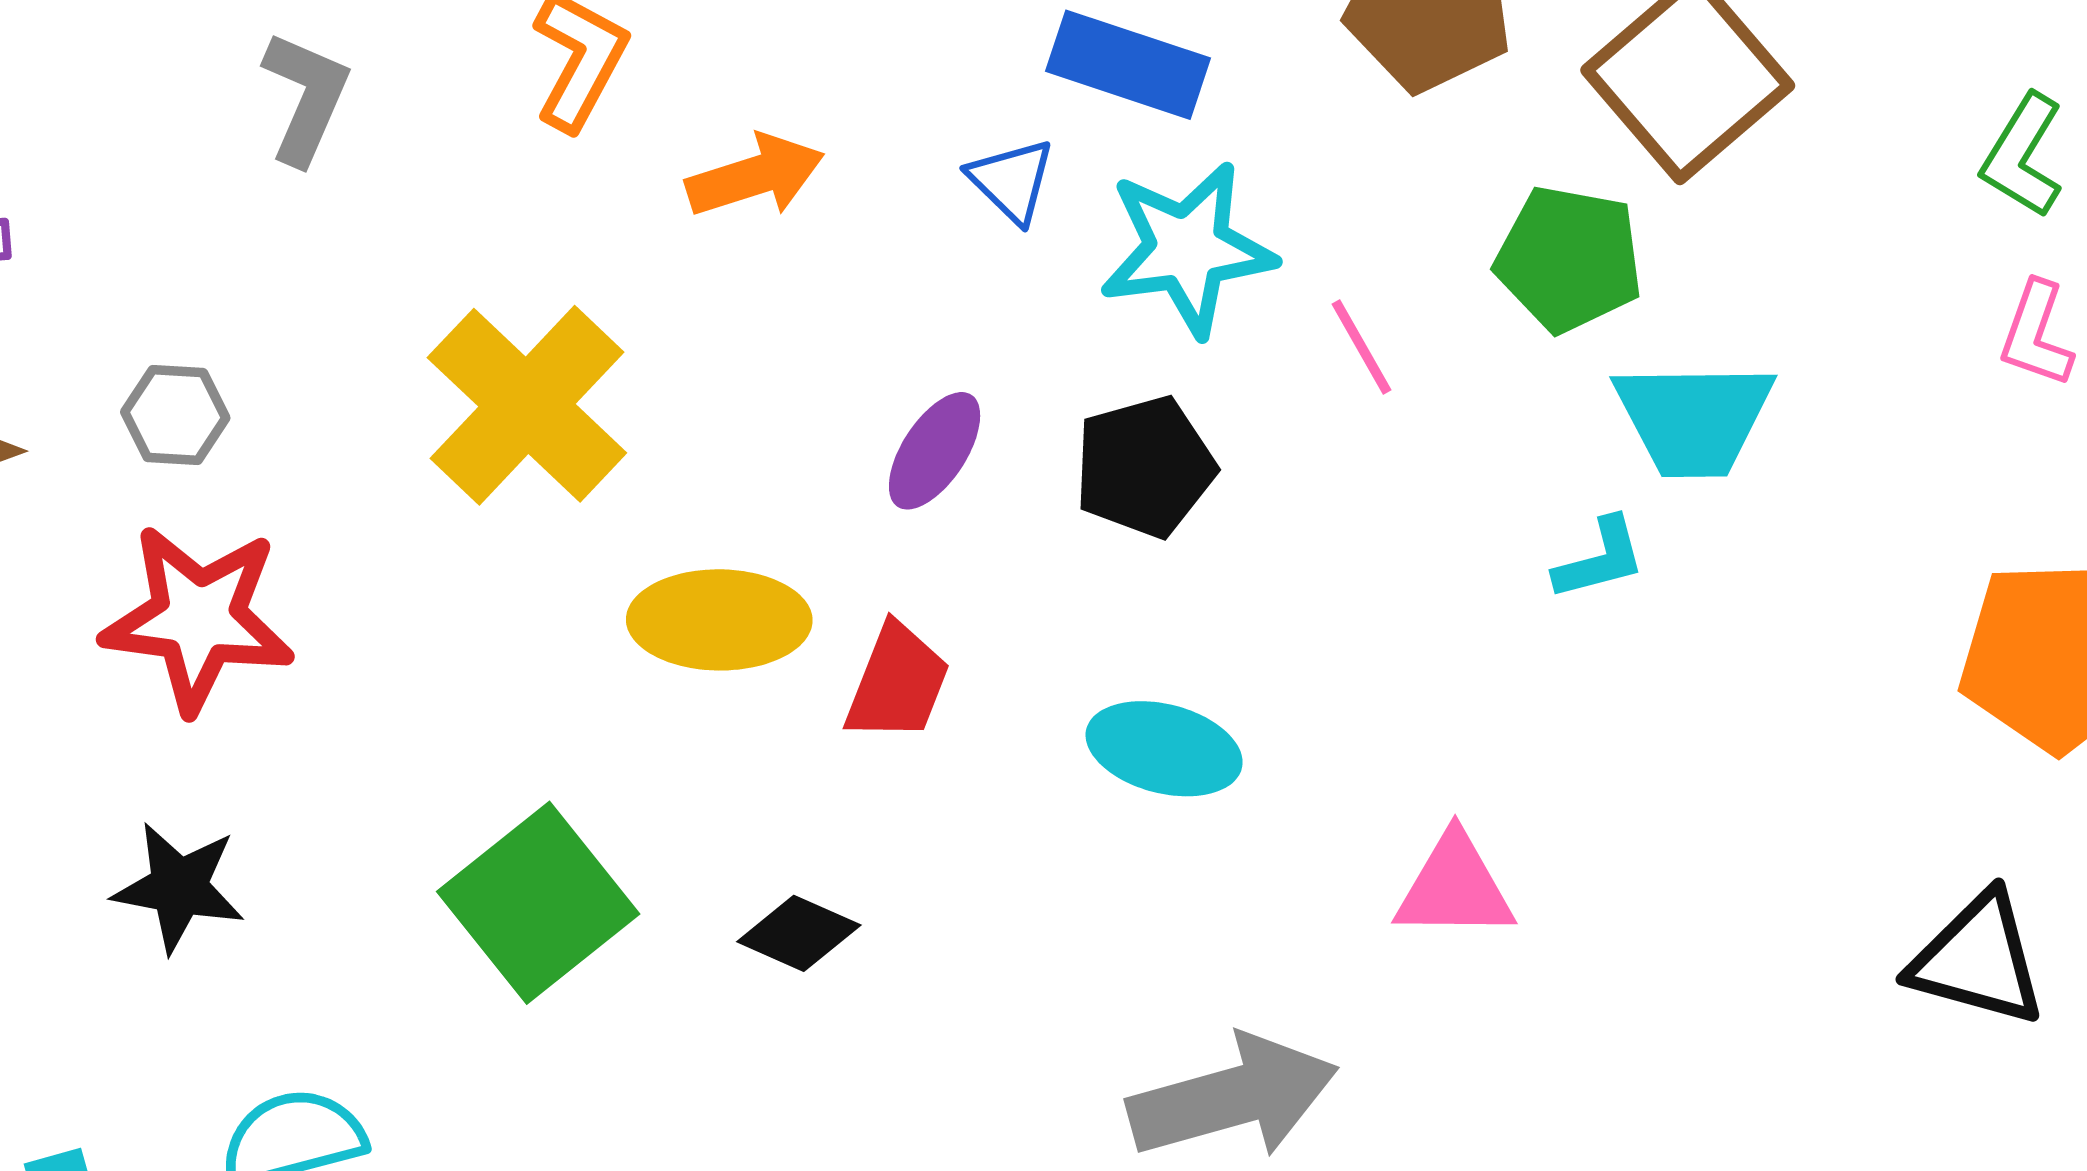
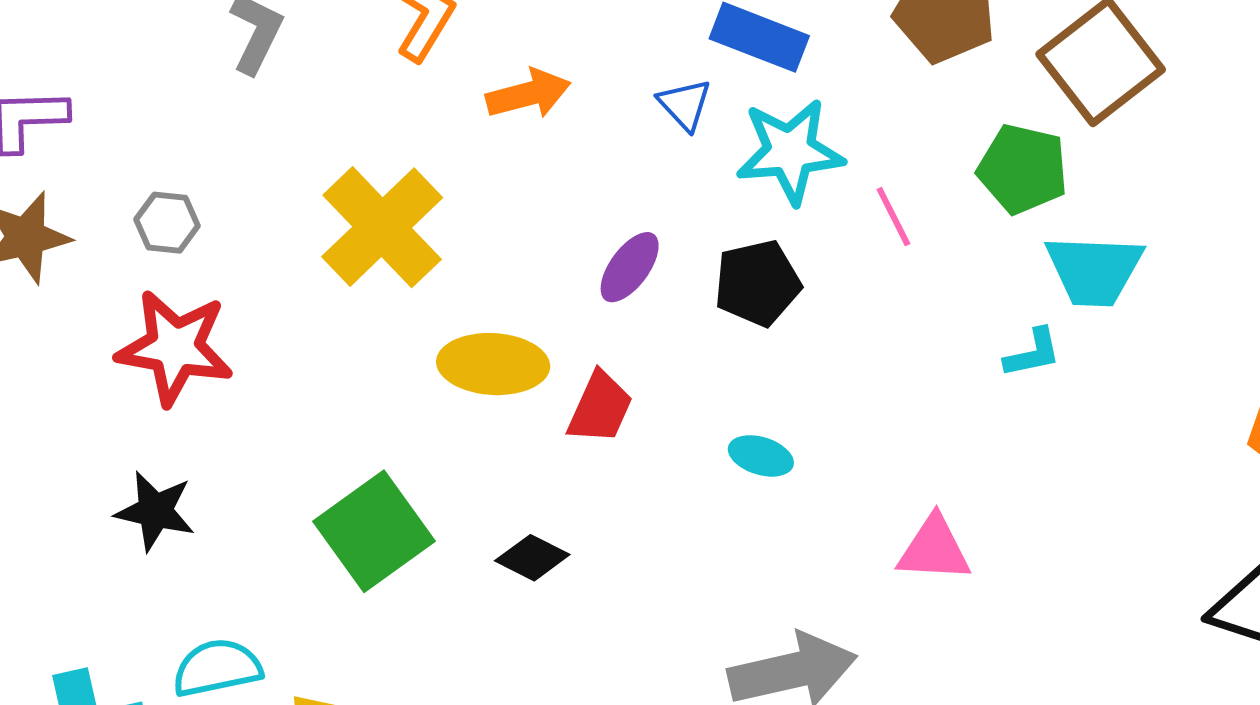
cyan ellipse: (1164, 749) -> (761, 456), size x0.7

